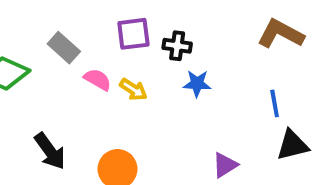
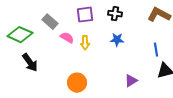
black cross: (177, 46) -> (115, 14), moved
yellow arrow: (133, 89) -> (85, 43), turned 56
black arrow: (50, 151) -> (30, 63), moved

